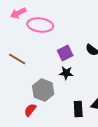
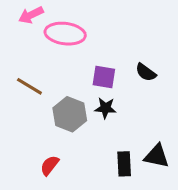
purple square: (65, 53) -> (104, 77), turned 35
gray hexagon: (43, 90) -> (70, 114), moved

